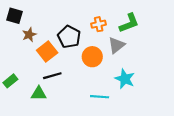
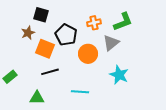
black square: (15, 16) -> (41, 15), moved
orange square: (47, 51) -> (45, 49), turned -30
green triangle: (39, 93) -> (37, 98), moved
cyan line: (100, 97) -> (80, 92), moved

